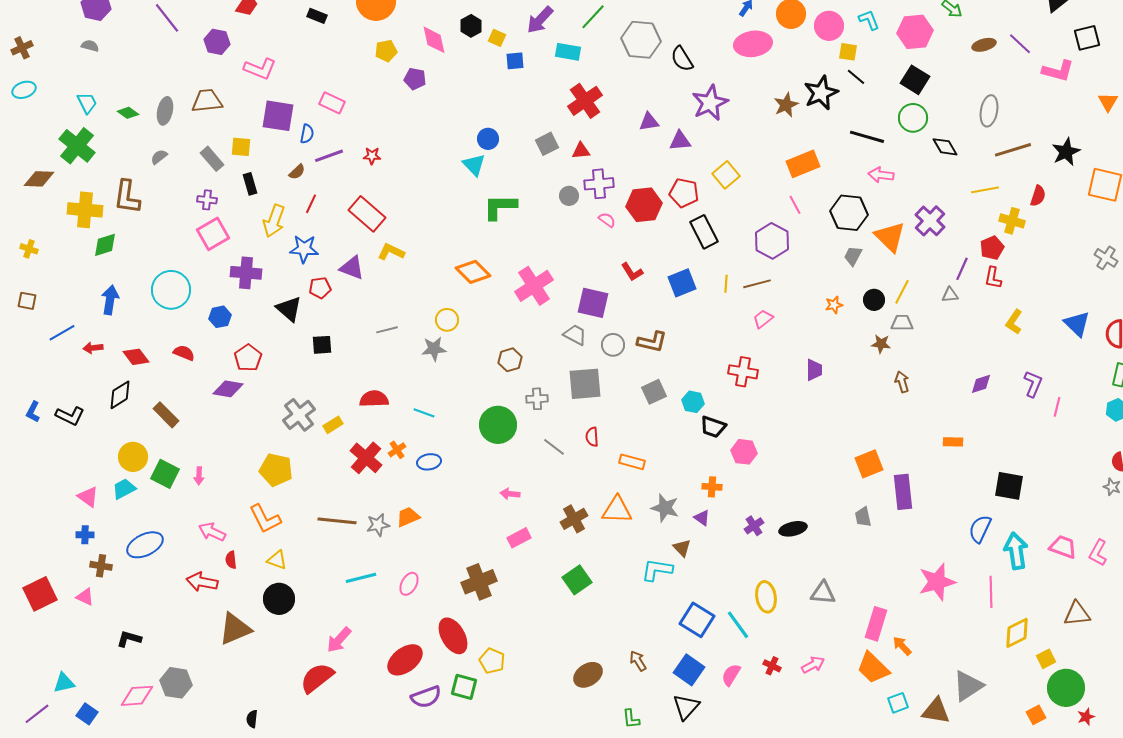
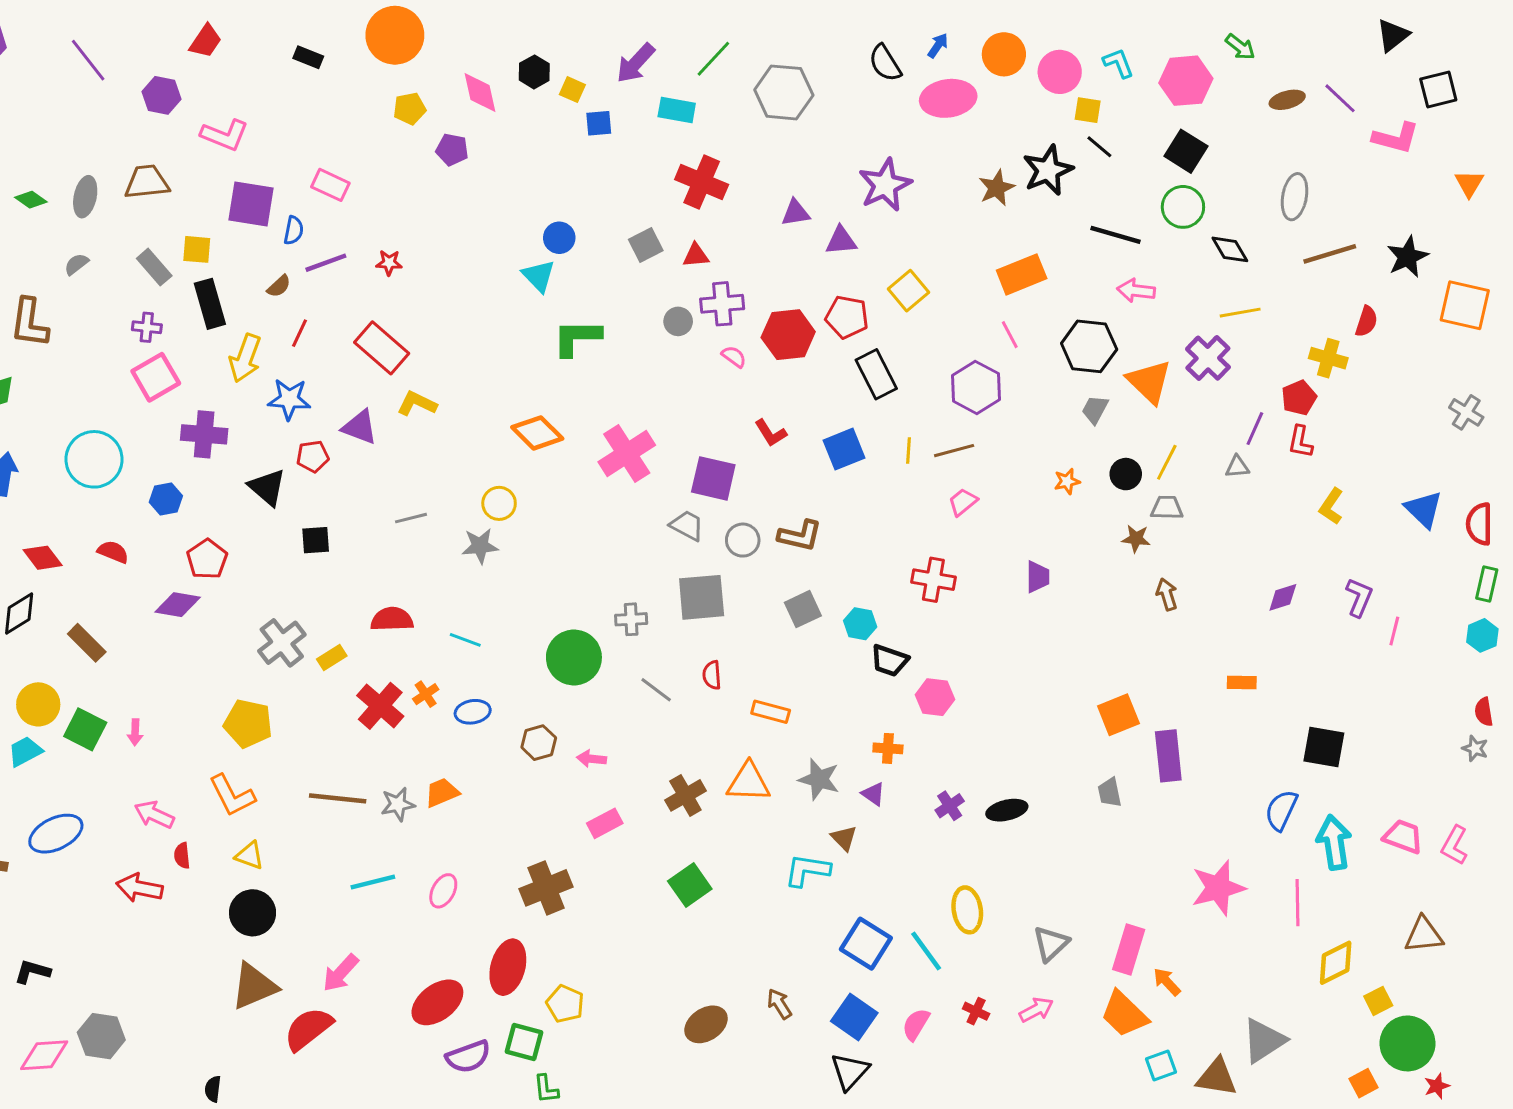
black semicircle: (682, 59) -> (885, 63), moved
red cross: (585, 101) -> (702, 182), turned -32
black rectangle: (250, 184) -> (210, 304), size x1.5
yellow line: (985, 190) -> (1240, 313), moved
brown hexagon: (510, 360) -> (539, 743), moved
gray triangle: (823, 593) -> (1051, 944), moved, turned -48
brown triangle: (235, 629) -> (254, 986), moved
red ellipse: (453, 636) -> (508, 967), turned 45
green L-shape: (631, 719) -> (546, 1089), moved

